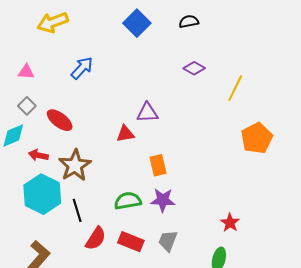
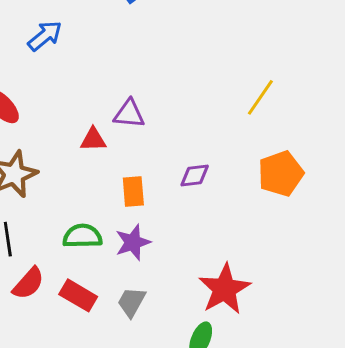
purple diamond: (194, 68) -> (195, 176), moved, turned -45
purple star: (163, 200) -> (133, 242), turned -30
red star: (230, 223) -> (224, 289), size x1.8

